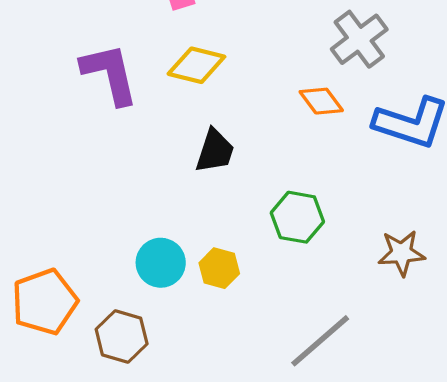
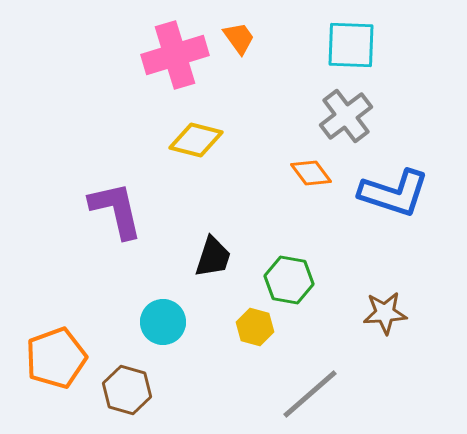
purple L-shape: (110, 74) -> (116, 210), moved
black trapezoid: (215, 151) -> (213, 257), moved
yellow hexagon: (219, 268) -> (255, 327), moved

